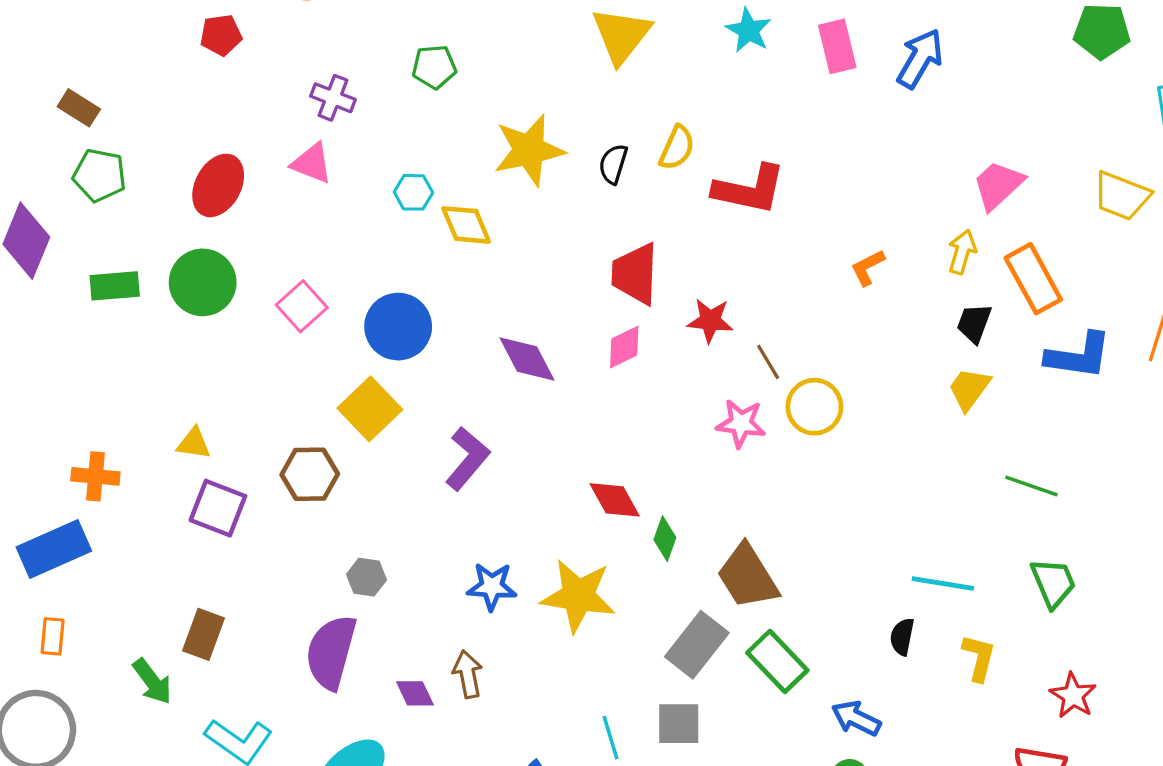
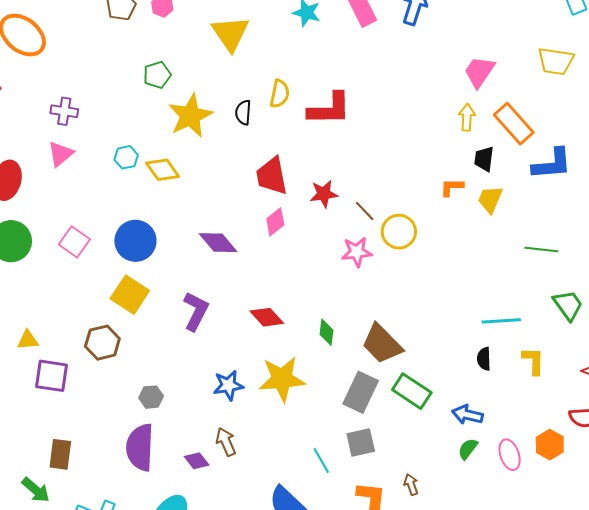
green pentagon: (434, 67) -> (157, 75), moved
pink triangle: (312, 163) -> (60, 154), turned -48
orange L-shape: (868, 268) -> (452, 187), moved, turned 40
red diamond: (615, 500) -> (267, 317), moved

